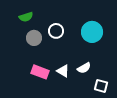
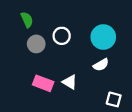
green semicircle: (26, 17) -> (27, 20), turned -96
white semicircle: (84, 68) -> (101, 65), moved

